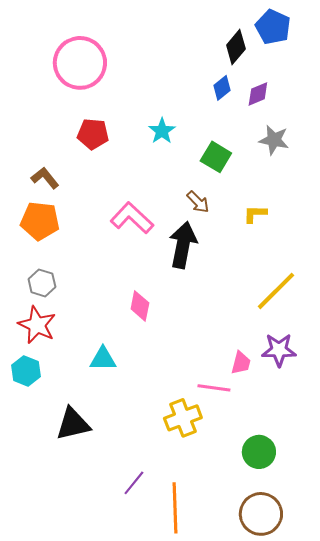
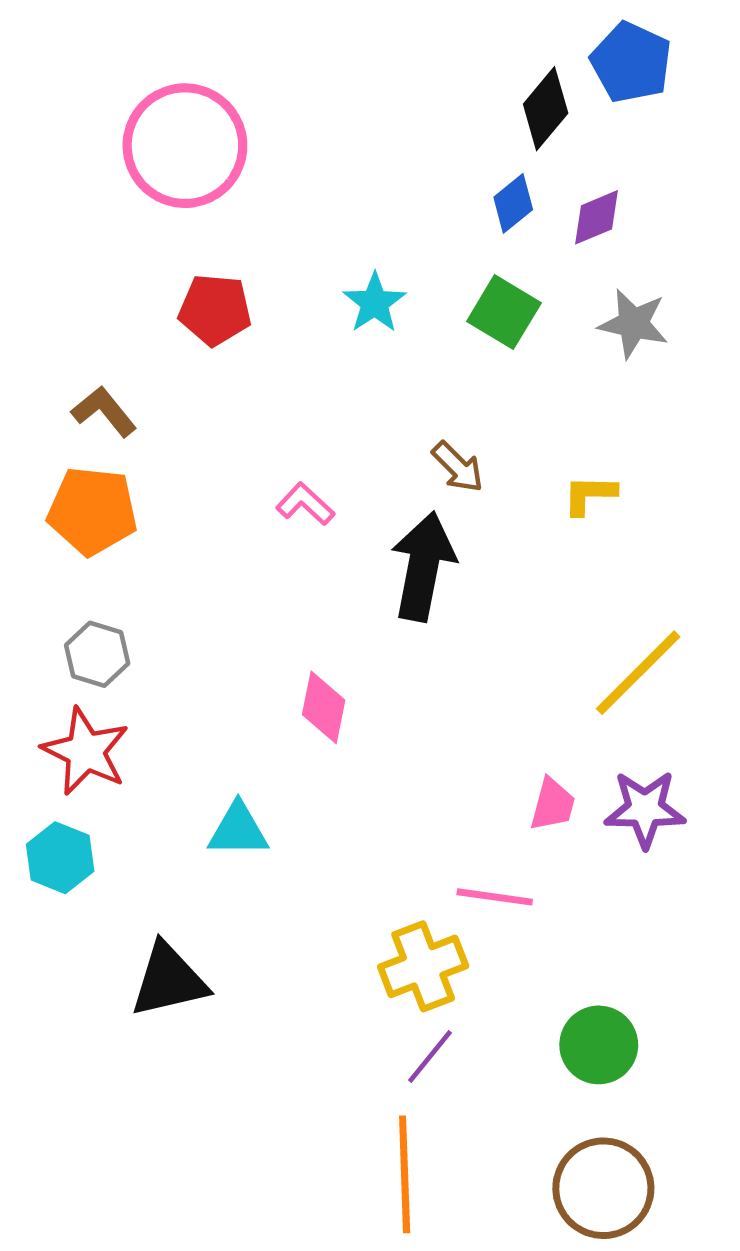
green square: (216, 157) -> (504, 312), moved
pink L-shape: (132, 218) -> (305, 504), size x0.6
pink trapezoid: (241, 363) -> (553, 805), moved
purple line: (134, 483) -> (430, 1056), moved

